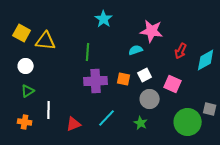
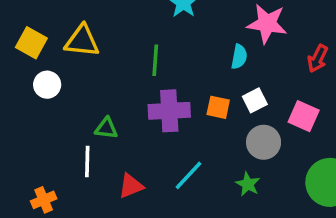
yellow square: (22, 33) -> (31, 43), moved
cyan semicircle: (136, 50) -> (239, 57), turned 120
green triangle: (28, 91) -> (106, 128), moved, turned 40
orange cross: (25, 122) -> (44, 200), moved, turned -32

